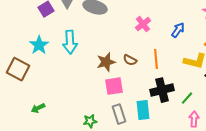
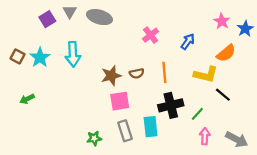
brown semicircle: (130, 60) -> (137, 73), turned -40
brown square: (18, 69) -> (18, 56), moved, size x0.6
green arrow: (38, 108) -> (27, 99), moved

